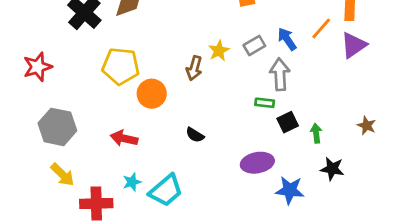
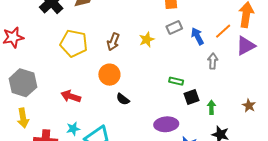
gray rectangle: (254, 46) -> (174, 28), moved
brown arrow: (194, 68) -> (113, 42), moved
gray arrow: (280, 74) -> (213, 61), moved, size x0.7
orange circle: (152, 94) -> (109, 75), moved
yellow arrow: (62, 175) -> (23, 118), turned 30

